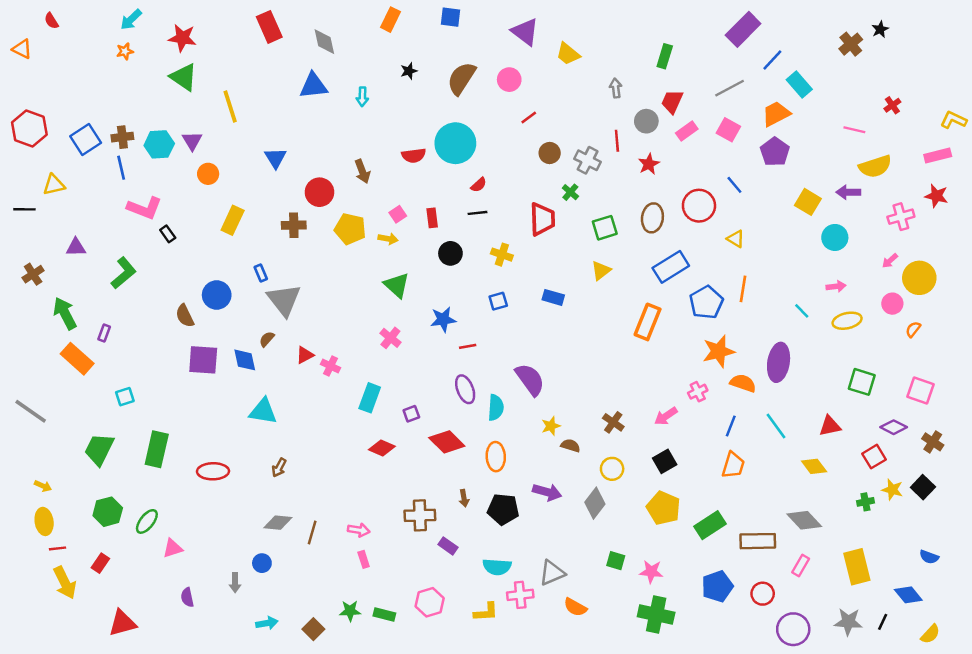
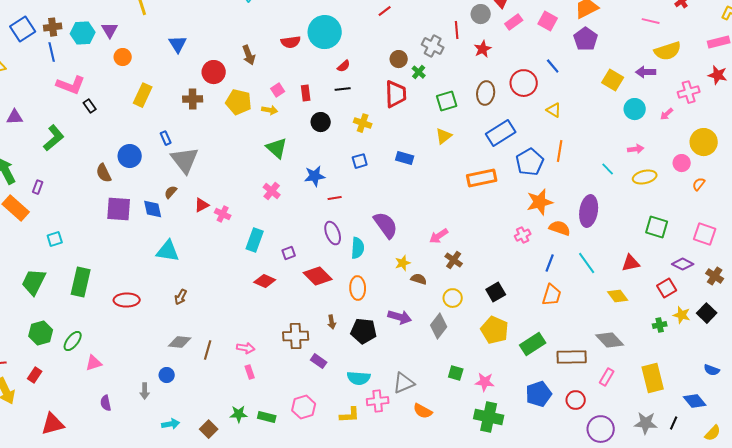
brown circle: (550, 153) -> (399, 59), moved
pink arrow: (890, 261) -> (667, 114), moved
orange rectangle: (648, 322) -> (482, 178), turned 56
pink arrow: (666, 416) -> (439, 236), moved

